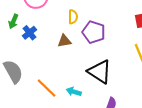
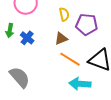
orange line: (47, 88) -> (70, 59), moved
cyan arrow: (74, 92) -> (80, 84), size x1.5

